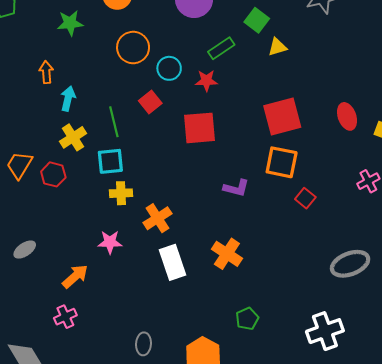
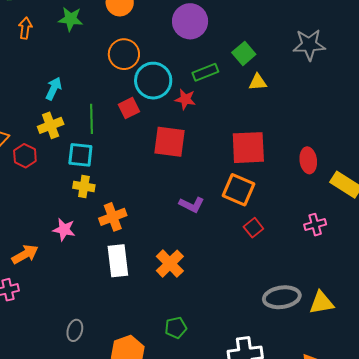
cyan circle: (169, 68) -> (153, 81), size x1.6
orange arrow: (46, 72) -> (25, 28), moved

